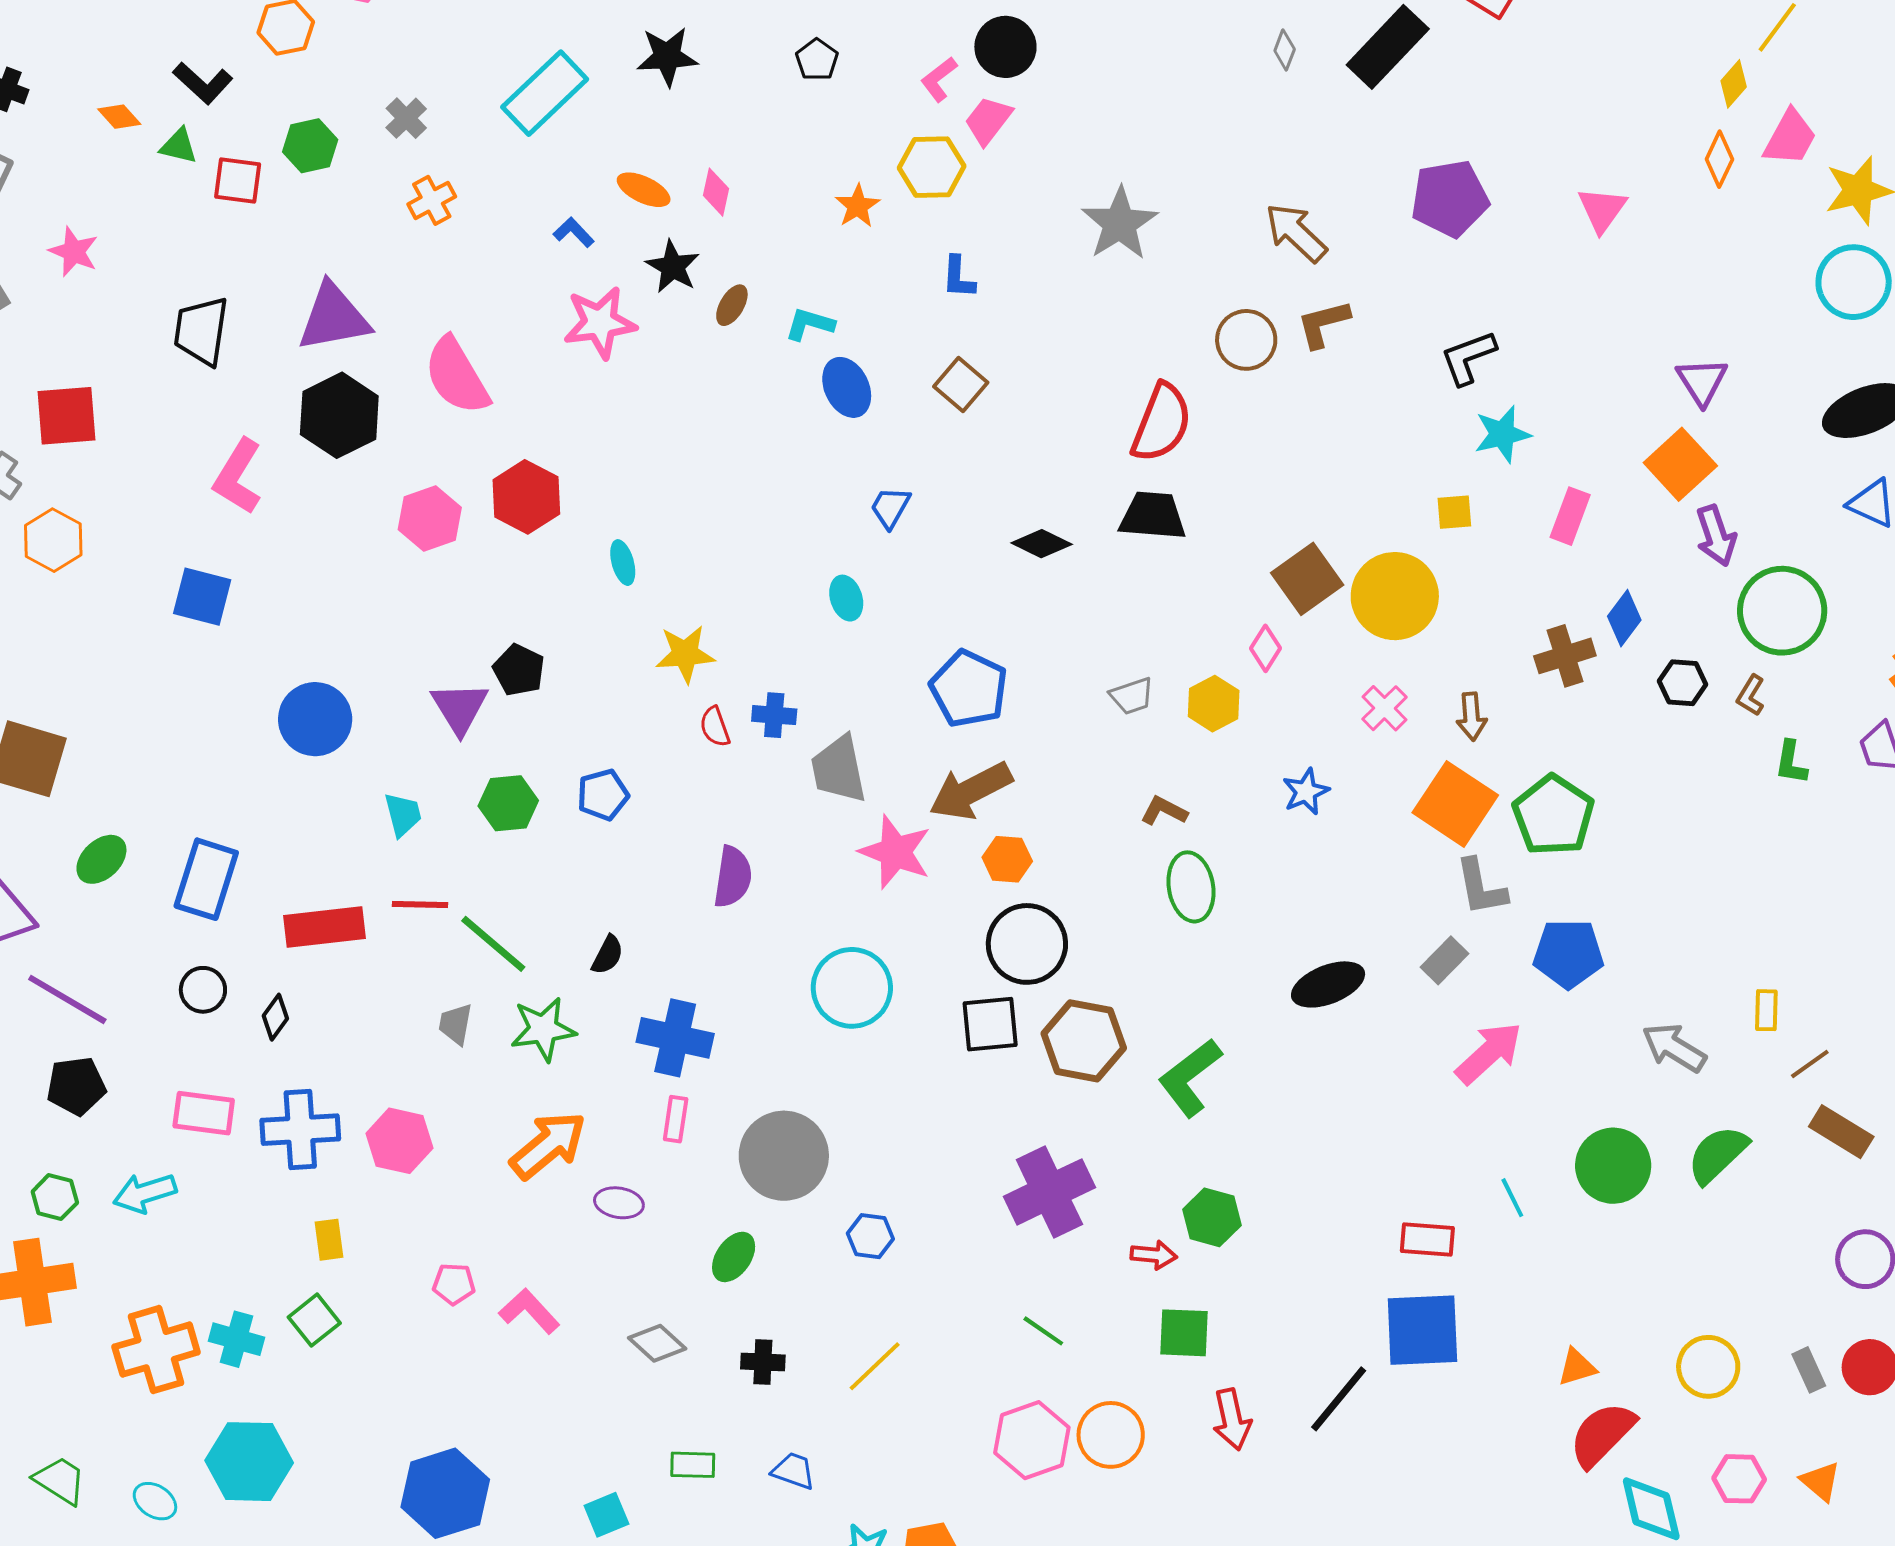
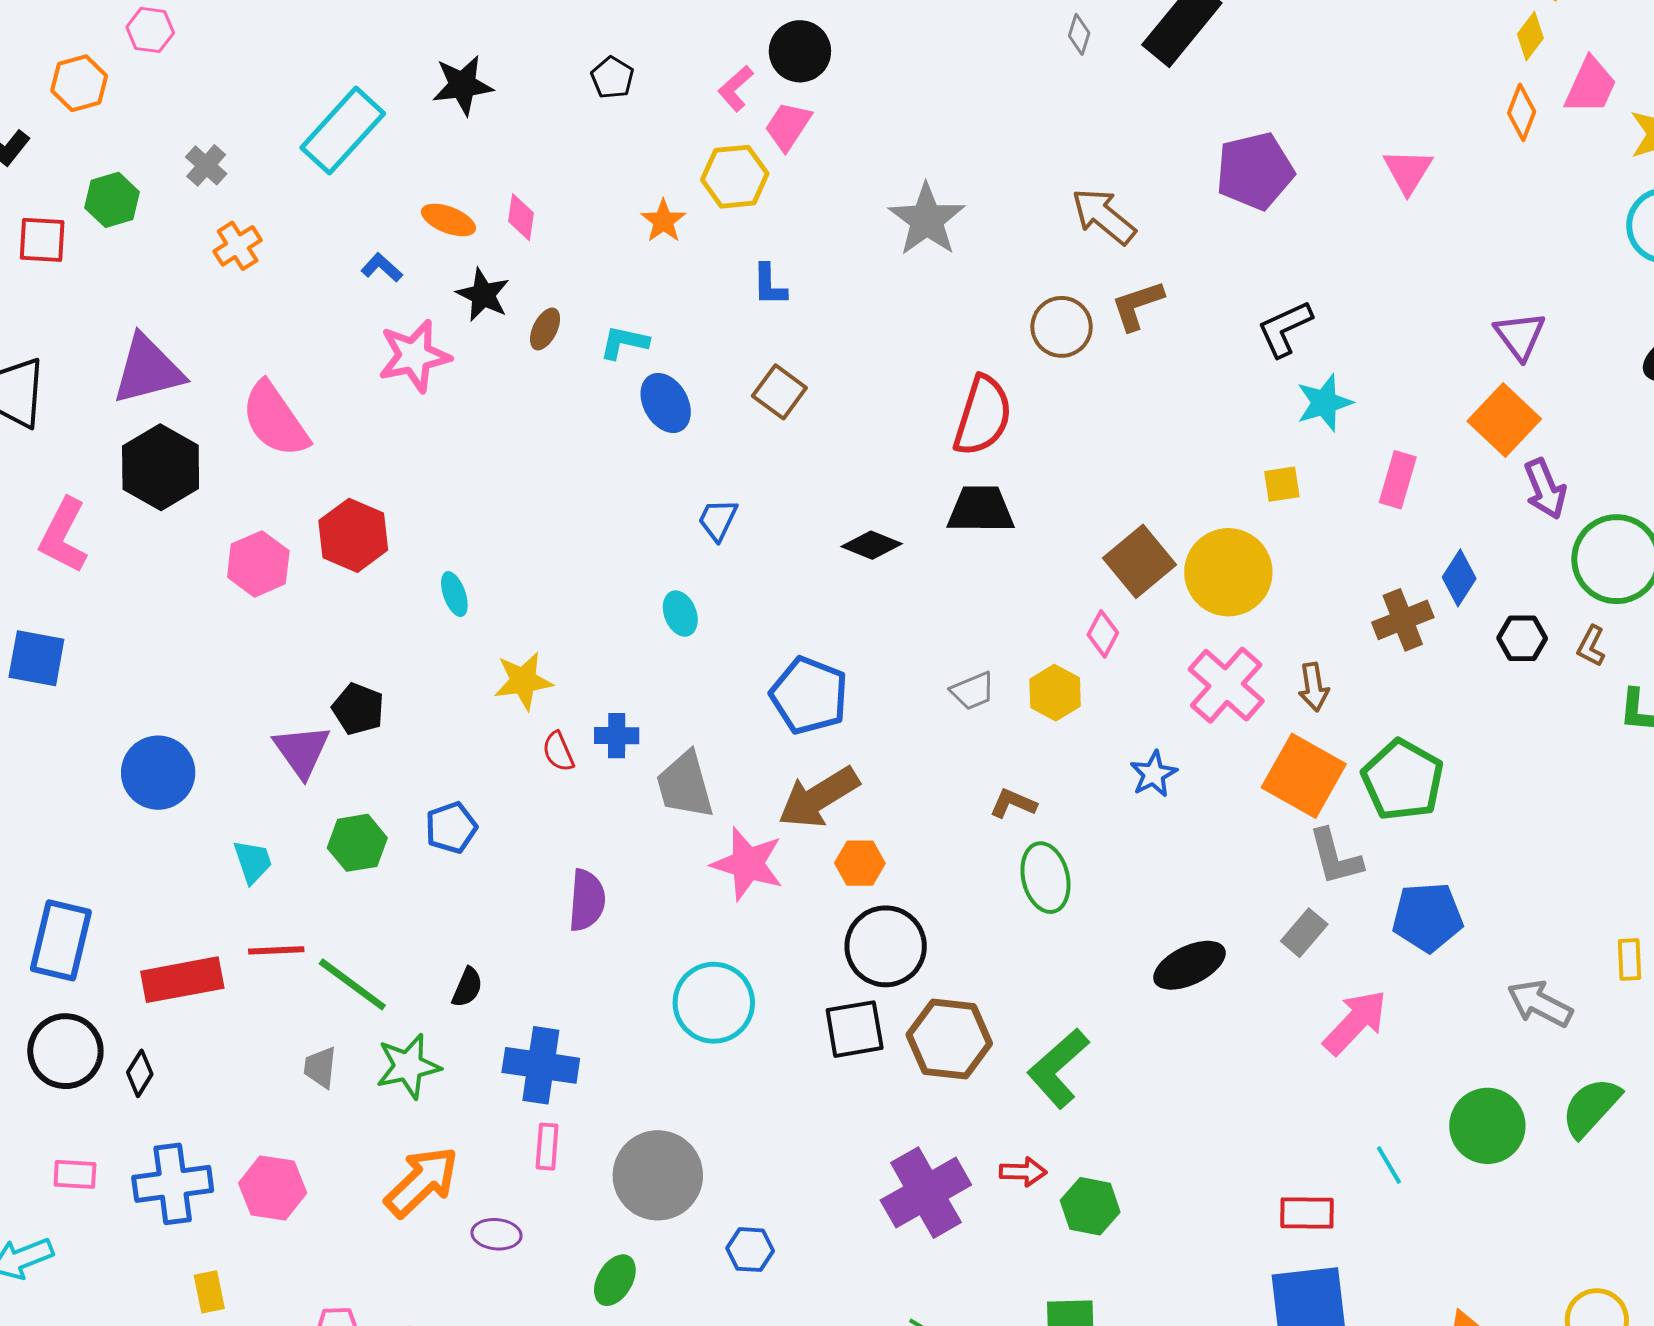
pink cross: (1385, 708) -> (1226, 685), size x1.6
black circle: (203, 990) -> (65, 1051), size x1.6
pink rectangle: (204, 1113) -> (75, 1174), size x0.7
red arrow: (1154, 1255) -> (1023, 1172), moved

